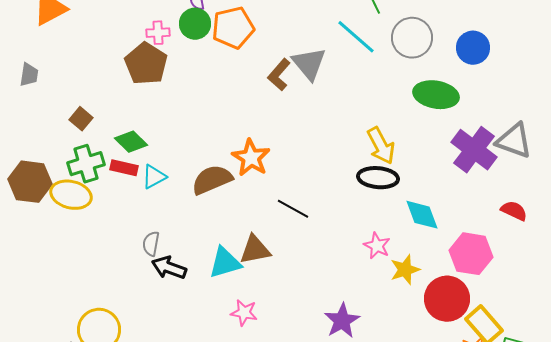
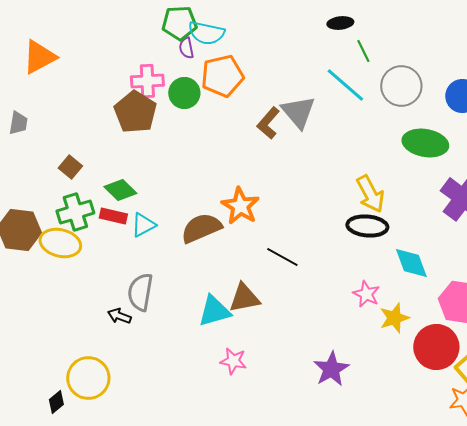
green circle: (195, 24) -> (184, 93), moved
pink cross: (158, 33) -> (147, 81), size x1.4
gray semicircle: (151, 244) -> (140, 292), size x1.5
black arrow: (169, 268) -> (119, 316), moved, size x0.7

